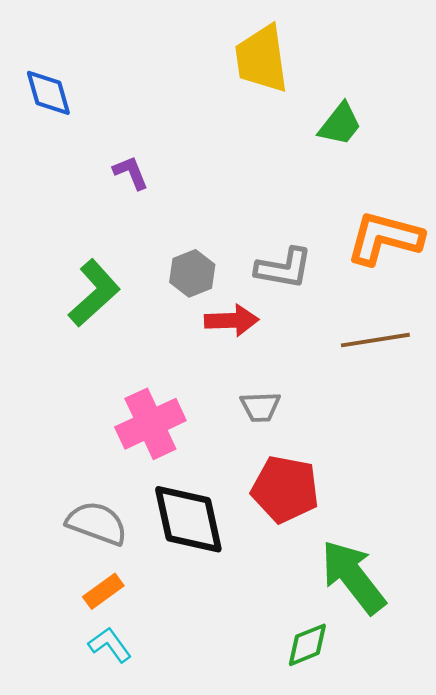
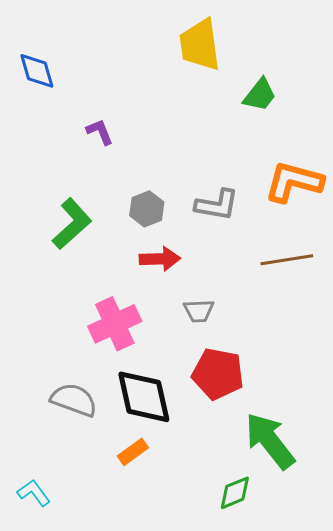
red arrow: (232, 320) -> (160, 259), moved
orange rectangle: (103, 591) -> (133, 452), moved
cyan L-shape: (110, 645) -> (34, 493), moved

